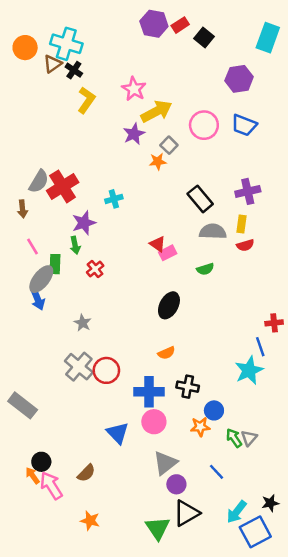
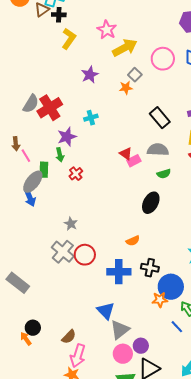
black cross: (74, 70) -> (59, 15), turned -32
purple star: (134, 134) -> (90, 75), moved
brown arrow: (23, 209) -> (16, 144), moved
gray semicircle: (213, 232) -> (158, 150), moved
black ellipse: (169, 305) -> (151, 203), moved
gray star: (83, 323) -> (71, 224), moved
blue circle: (214, 410) -> (171, 287), size x1.6
pink circle: (154, 422) -> (123, 354), moved
blue triangle: (118, 433) -> (106, 311), moved
gray triangle: (165, 463) -> (120, 330), moved
blue line: (216, 472) -> (177, 327), moved
pink arrow: (51, 486) -> (78, 356), moved, turned -130

